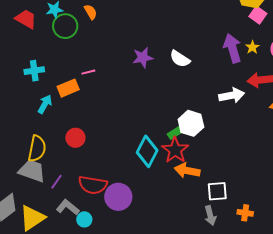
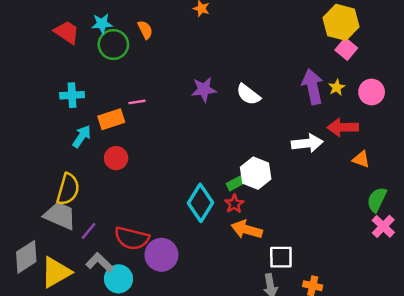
red circle: (75, 138) -> (116, 158), moved
red star: (175, 150) -> (234, 204), size x0.6
cyan circle: (84, 219) -> (118, 279), size x1.5

